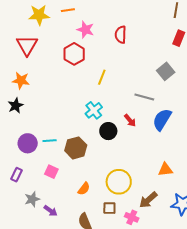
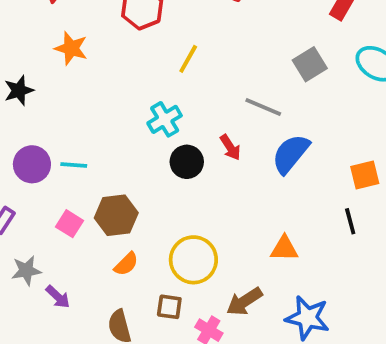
orange star: (21, 80) -> (71, 48), moved
brown hexagon: (76, 148) -> (116, 215), moved

